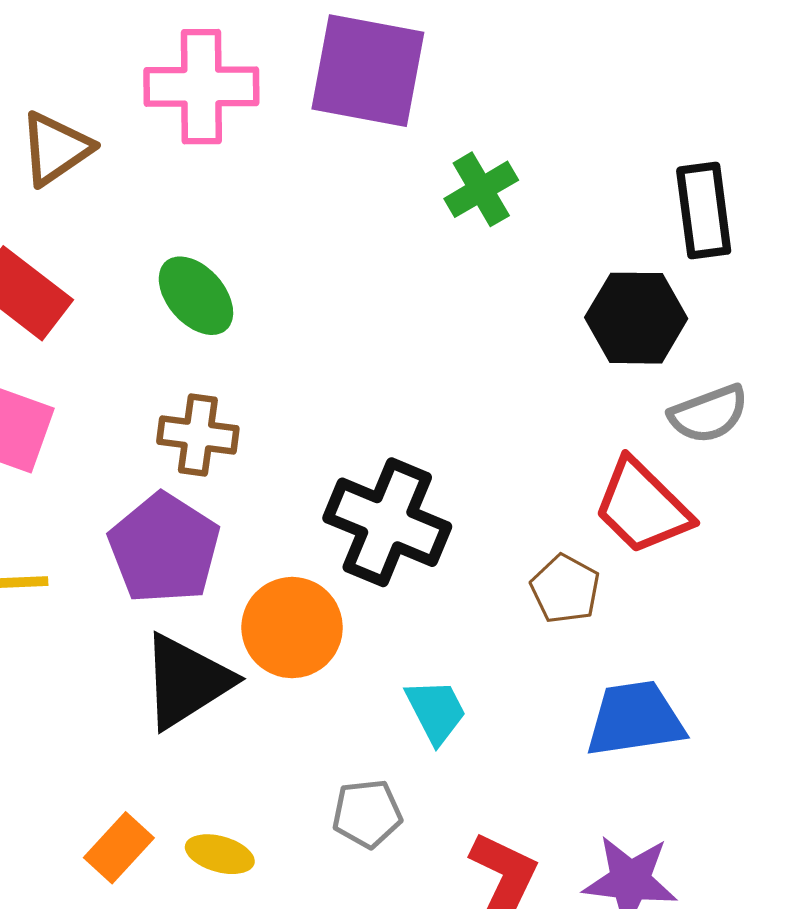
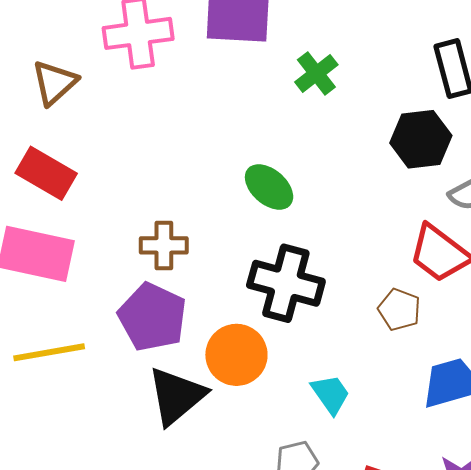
green ellipse: (196, 296) -> (269, 187), moved

